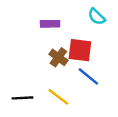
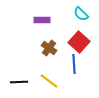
red square: (80, 50) -> (79, 42), moved, turned 35
blue line: (88, 76) -> (74, 64), turned 48

